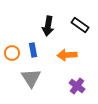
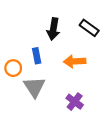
orange circle: (12, 53) -> (13, 68), moved
purple cross: (77, 86) -> (75, 102), moved

